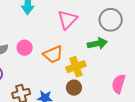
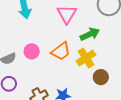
green arrow: (97, 44) -> (90, 34), moved
brown circle: (74, 88) -> (101, 77), moved

